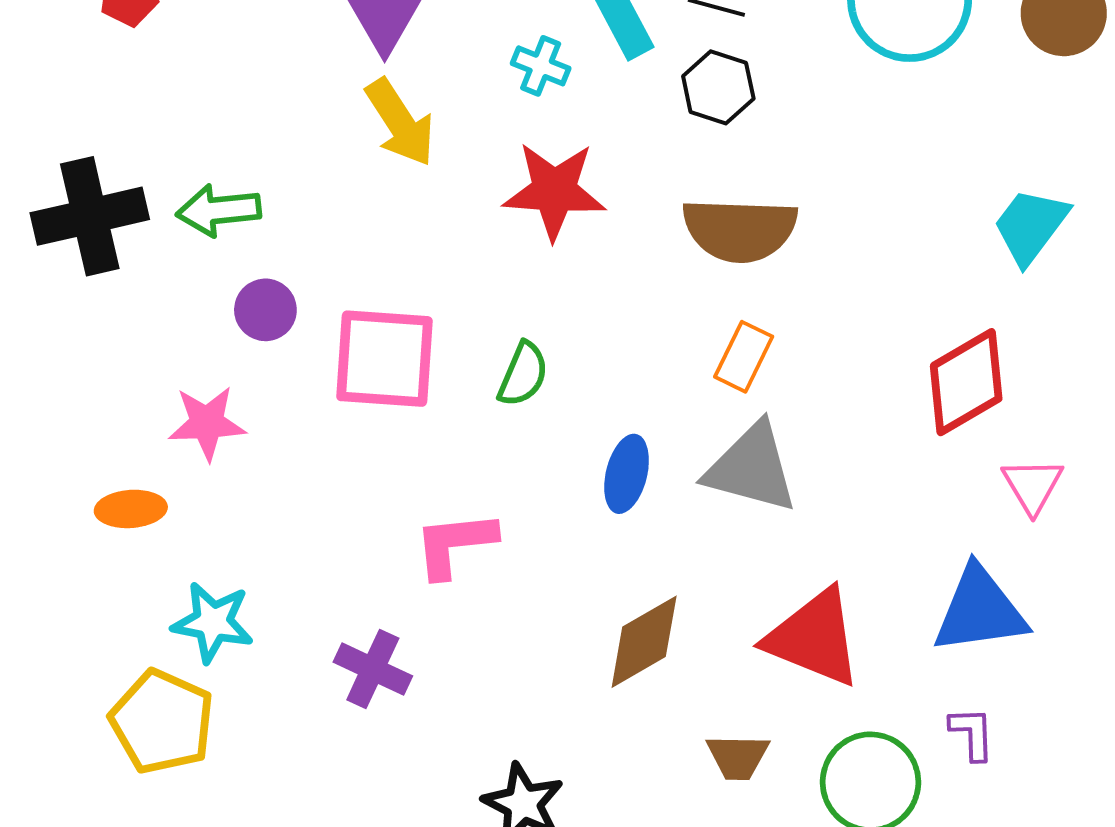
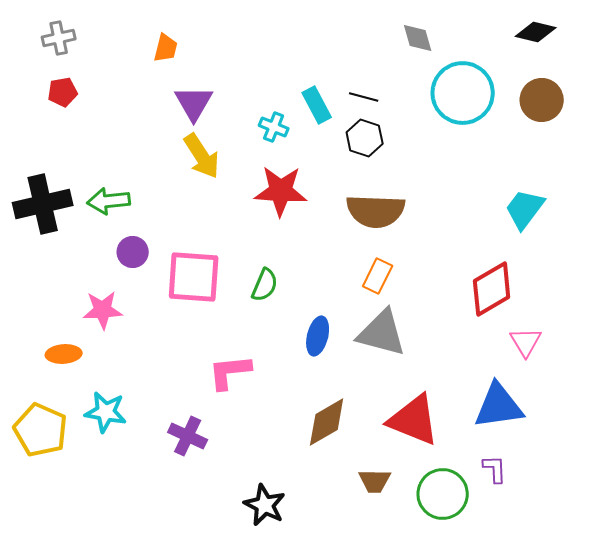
yellow pentagon: (162, 722) -> (41, 430), moved

